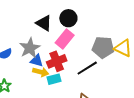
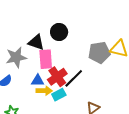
pink rectangle: (65, 39) -> (46, 59), moved, turned -30
gray star: (30, 48) -> (16, 57), moved, turned 30
black line: (87, 68) -> (74, 78), moved

